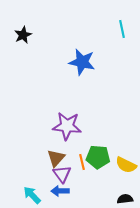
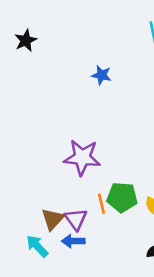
blue star: (82, 62) -> (101, 75), size x0.6
brown triangle: (56, 158) -> (53, 219), moved

